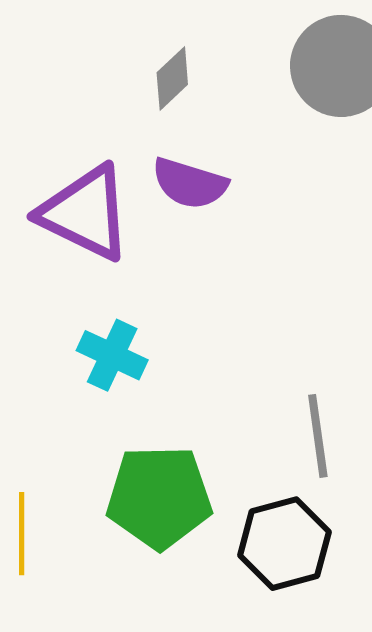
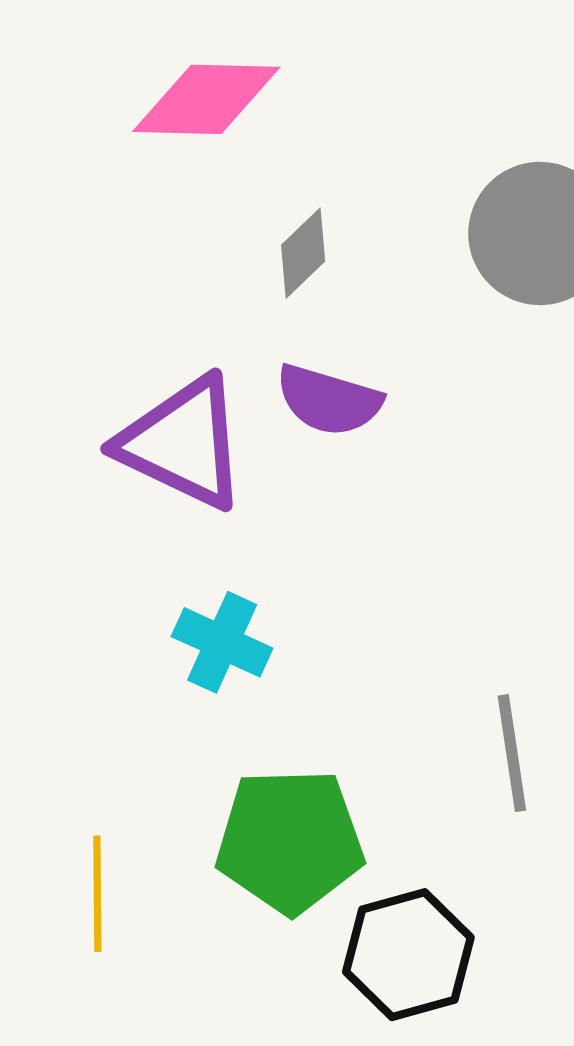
black hexagon: (284, 544) -> (408, 955), moved

